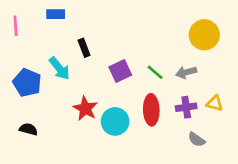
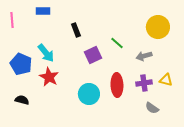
black rectangle: (84, 48) -> (76, 30), moved
green line: (155, 72) -> (117, 43), moved
red star: (85, 109) -> (49, 77), moved

